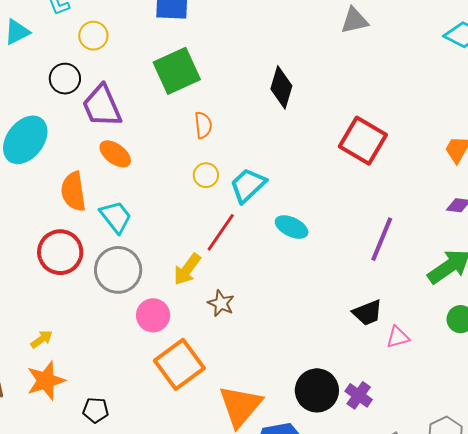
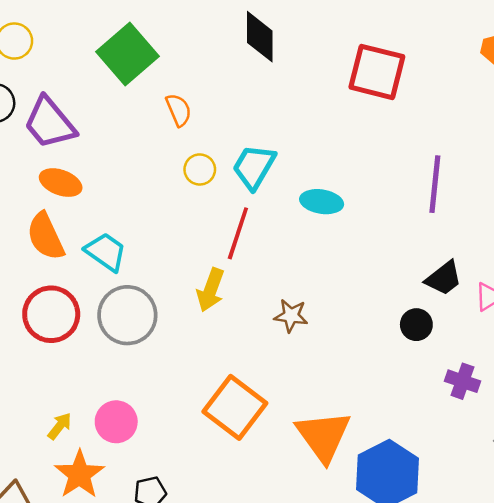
orange ellipse: (115, 154) -> (61, 183), moved
brown star: (221, 303) -> (291, 316), moved
pink circle: (153, 315) -> (116, 422), moved
black circle: (317, 390) -> (416, 325), moved, size x0.6

